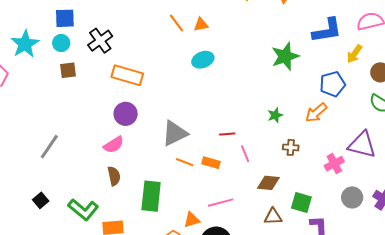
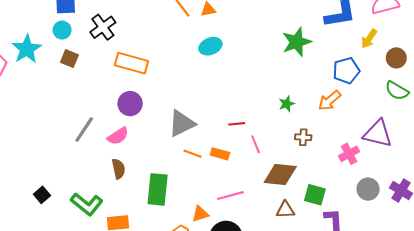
cyan star: (25, 44) -> (27, 49), moved
brown square: (68, 70) -> (69, 59), turned 30
gray line: (49, 147) -> (84, 129), moved
brown diamond: (268, 183) -> (280, 175), size x1.4

